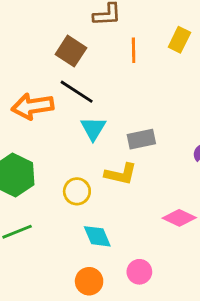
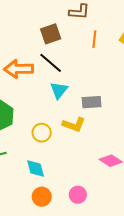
brown square: (71, 51) -> (51, 34), turned 30
cyan diamond: (97, 236) -> (36, 168), moved

